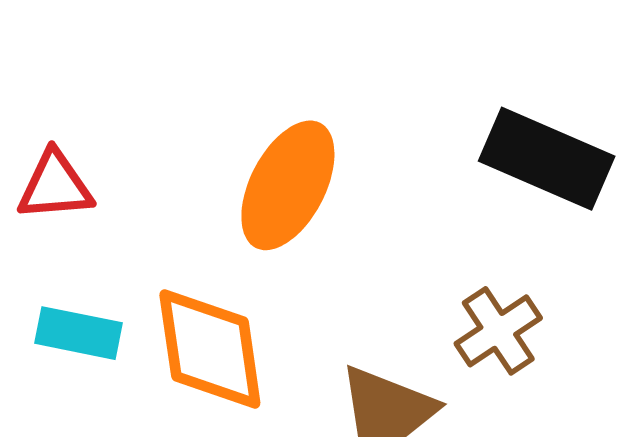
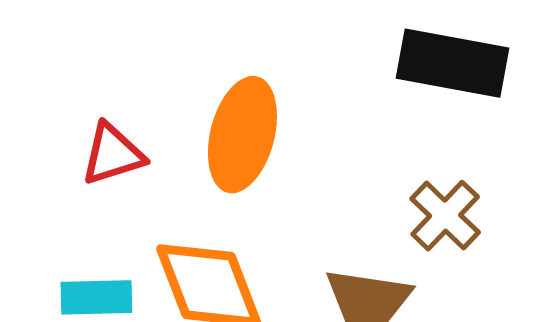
red triangle: (55, 186) -> (113, 154), moved

